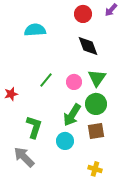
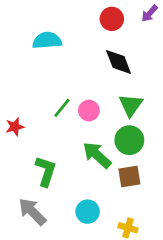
pink circle: (74, 82) -> (89, 111), moved
green arrow: (72, 115) -> (97, 155), turned 100
cyan circle: (65, 141) -> (88, 212), moved

